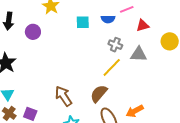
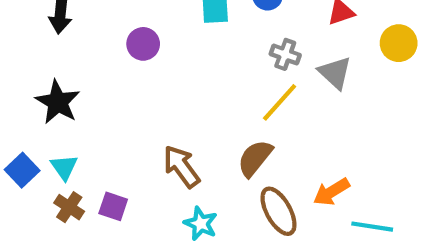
purple circle: (33, 32) -> (143, 44), moved
gray triangle: (139, 54) -> (335, 73), turned 42

